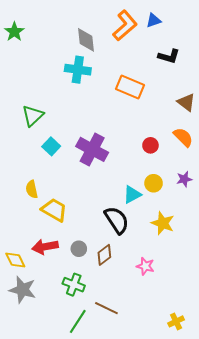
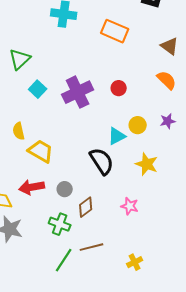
red circle: (150, 145) -> (119, 88), moved
purple cross: (92, 149) -> (78, 92), turned 36
brown diamond: (104, 255) -> (86, 207), moved
brown line: (106, 308) -> (92, 247), turned -40
yellow cross: (176, 321) -> (135, 262), moved

